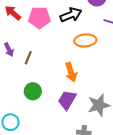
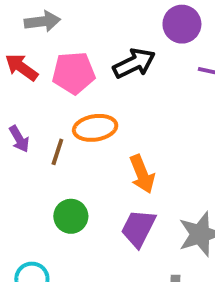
orange ellipse: (85, 40) -> (95, 128), moved

